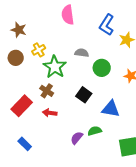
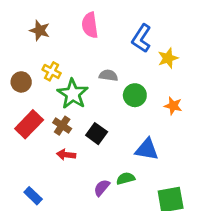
brown star: (19, 30) -> (40, 30), moved
yellow cross: (39, 50) -> (52, 71), turned -32
black square: (84, 95) -> (97, 134), moved
red rectangle: (22, 106) -> (29, 124), moved

